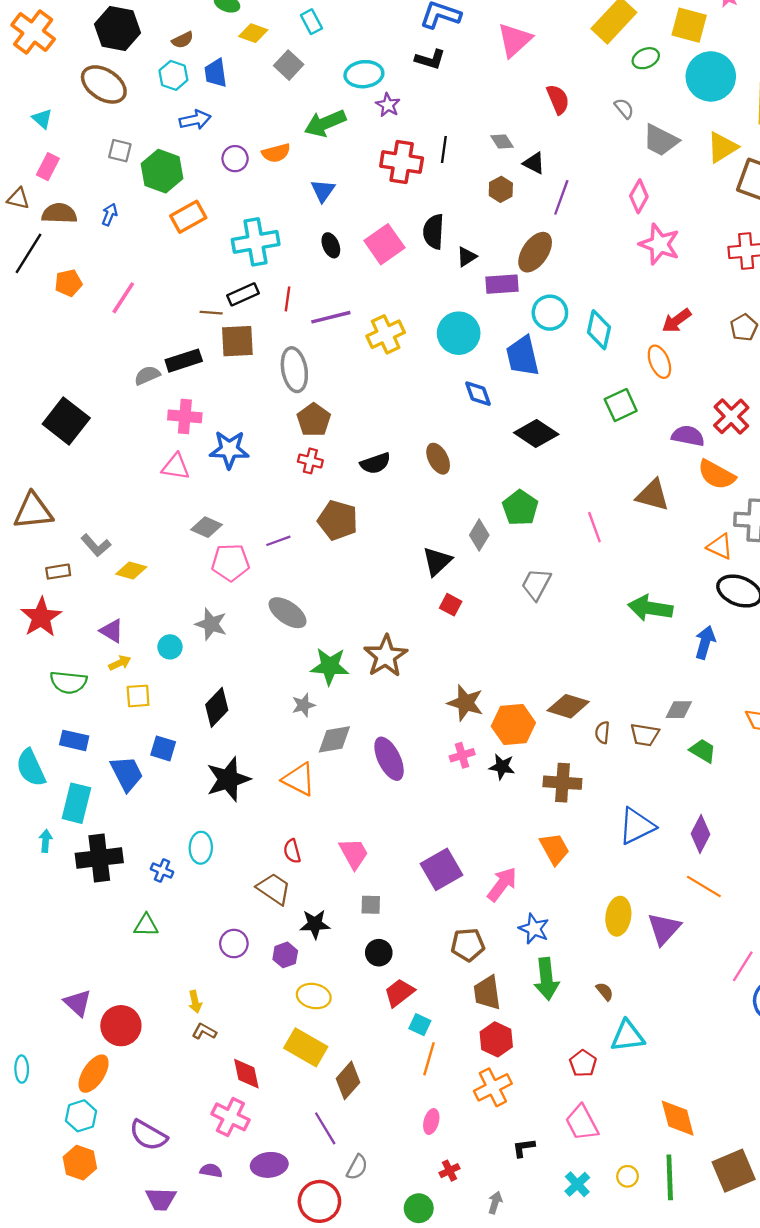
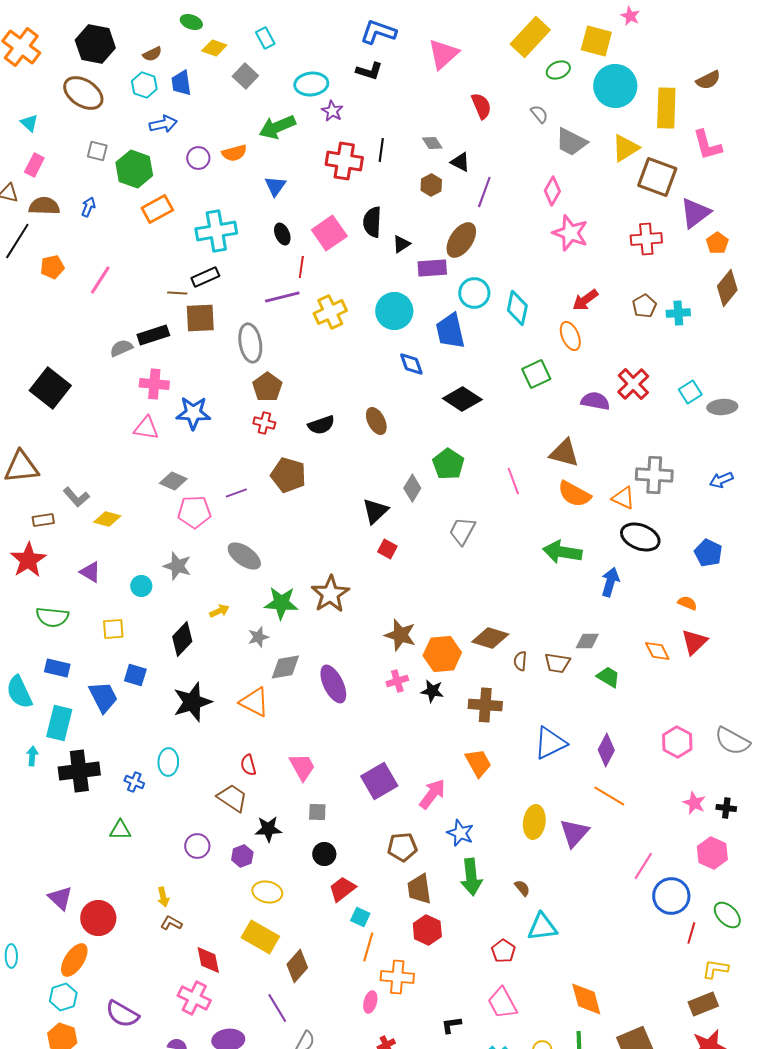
red line: (288, 299) -> (301, 267), moved
orange semicircle: (716, 475) -> (574, 494), moved
yellow arrow: (120, 663) -> (219, 611), moved
orange cross: (493, 1087) -> (397, 977), moved, turned 32

